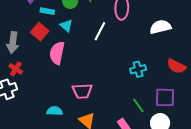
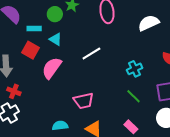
white line: (100, 31) -> (91, 53), moved, turned 42
pink semicircle: (57, 53) -> (52, 68), turned 35
green line: (138, 105) -> (134, 96), moved

